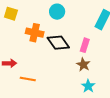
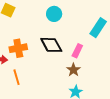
orange cross: (35, 33) -> (18, 48), moved, turned -30
orange line: (28, 79) -> (17, 77), turned 56

